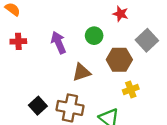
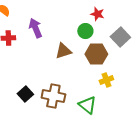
green circle: (94, 36) -> (85, 31), moved
purple arrow: (59, 43) -> (35, 28), moved
brown triangle: (81, 72) -> (63, 51), moved

